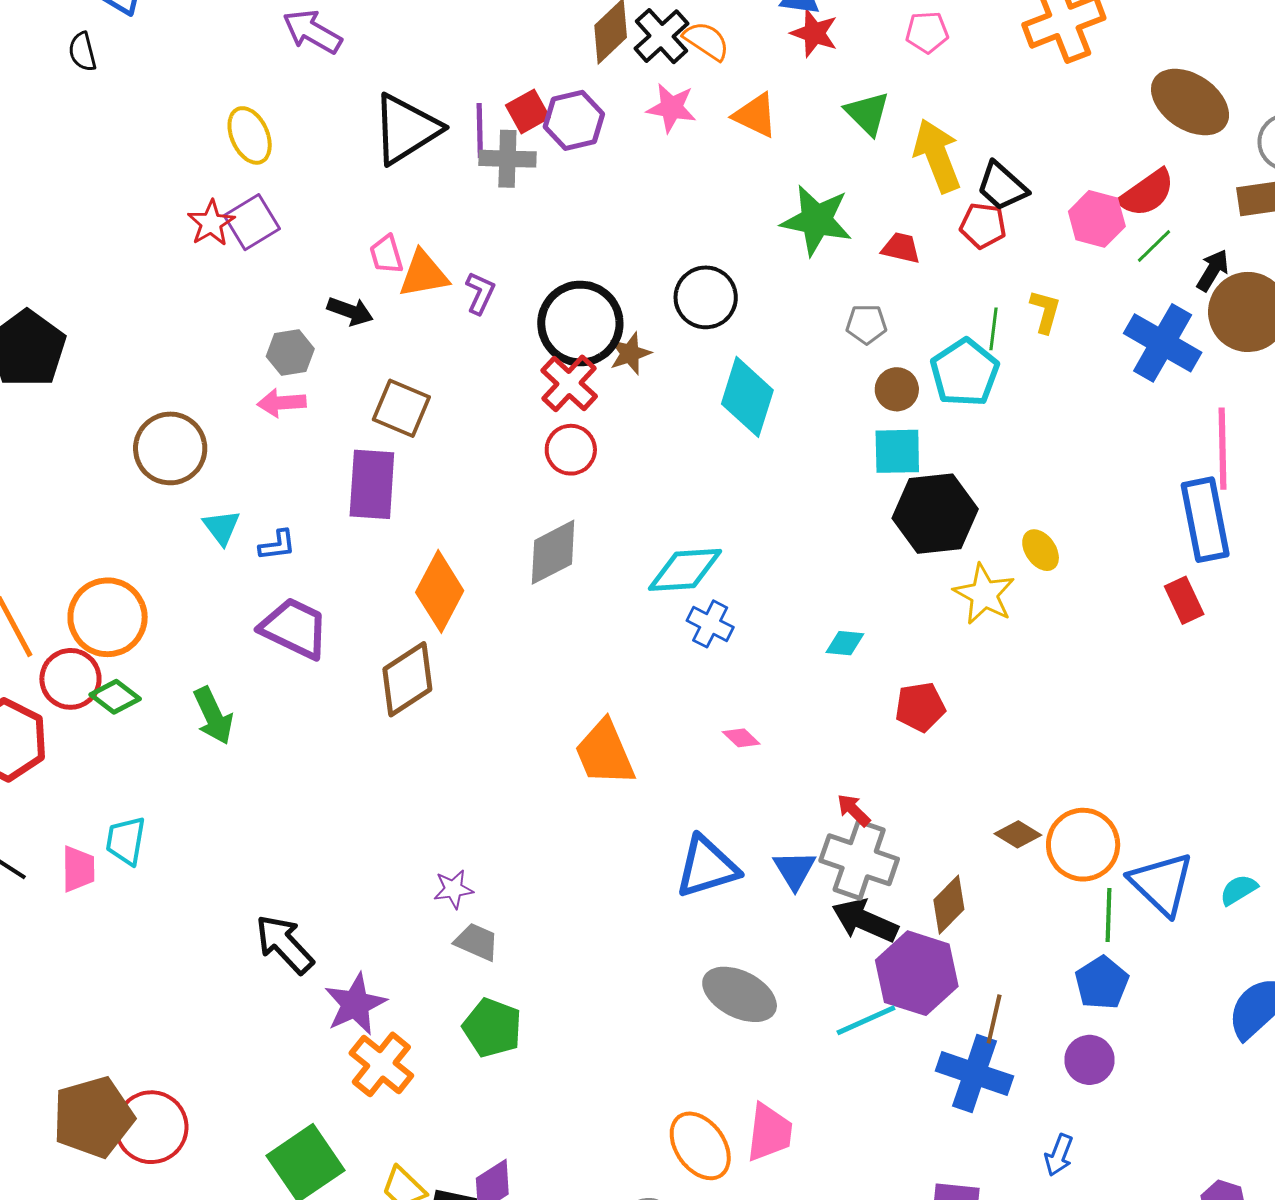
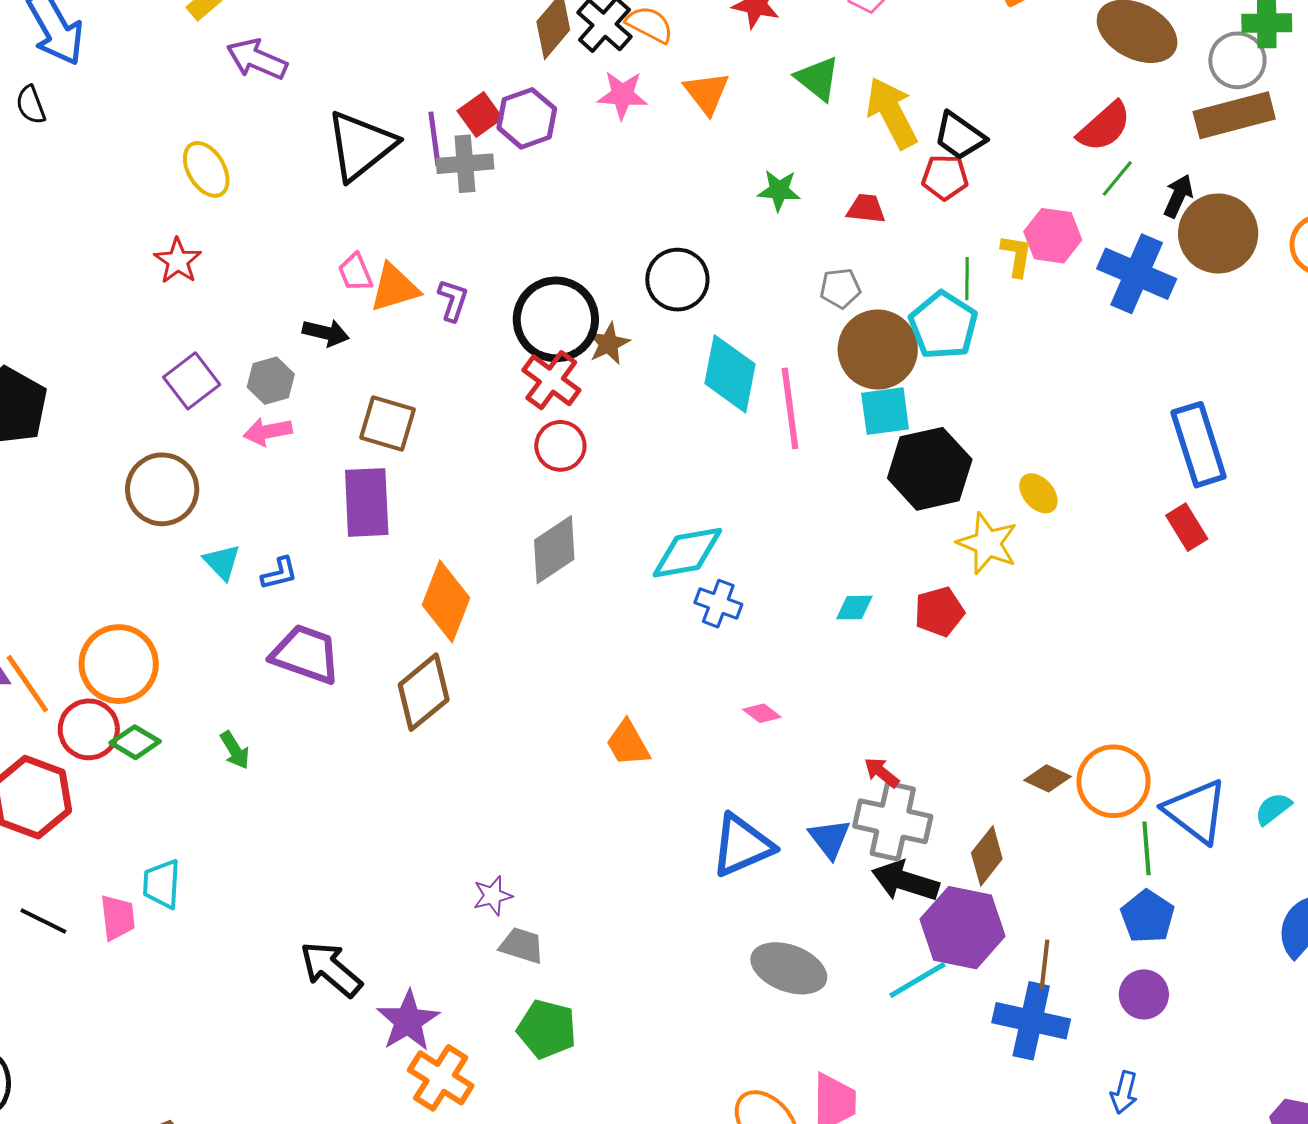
orange triangle: (755, 115) -> (707, 93), turned 33
pink hexagon: (1097, 219) -> (1053, 236), moved
green star: (816, 220) -> (779, 190), size x0.6
purple square: (252, 222) -> (192, 381), moved
brown circle: (897, 389) -> (878, 350), size x1.8
pink line: (1222, 449) -> (790, 408), moved
red pentagon: (920, 707) -> (939, 612), moved
green arrow: (213, 716) -> (235, 750), size x0.7
orange trapezoid: (605, 753) -> (628, 743), size x0.7

